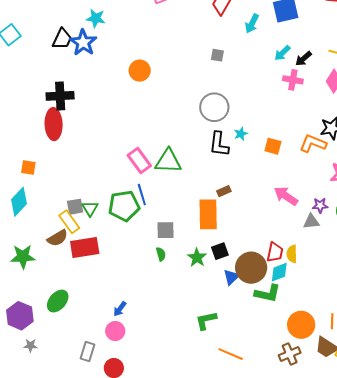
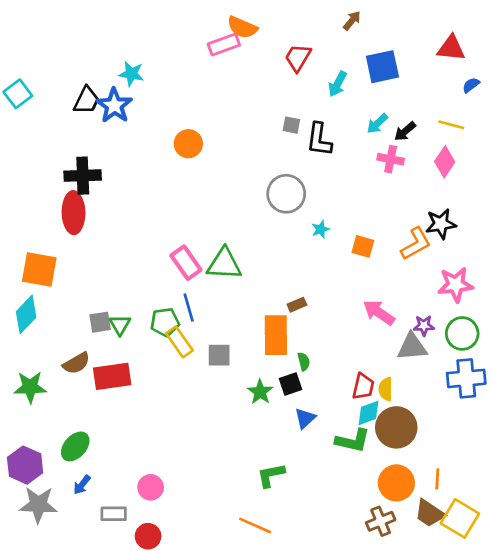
black L-shape: (219, 144) -> (319, 140), moved
orange L-shape: (313, 144) -> (416, 244), turned 128
orange square: (28, 168) -> (39, 269), size x1.8
green pentagon: (124, 206) -> (165, 322), size x0.7
yellow rectangle: (69, 222) -> (179, 342), moved
gray triangle: (311, 222) -> (412, 347), size x1.4
green semicircle: (161, 254) -> (304, 362), moved
brown circle: (251, 268) -> (396, 427), moved
blue arrow: (120, 309) -> (82, 485), moved
gray star: (30, 345) -> (38, 505), size x2.0
gray rectangle: (88, 351) -> (114, 514), turned 72
orange line: (231, 354) -> (255, 525), moved

